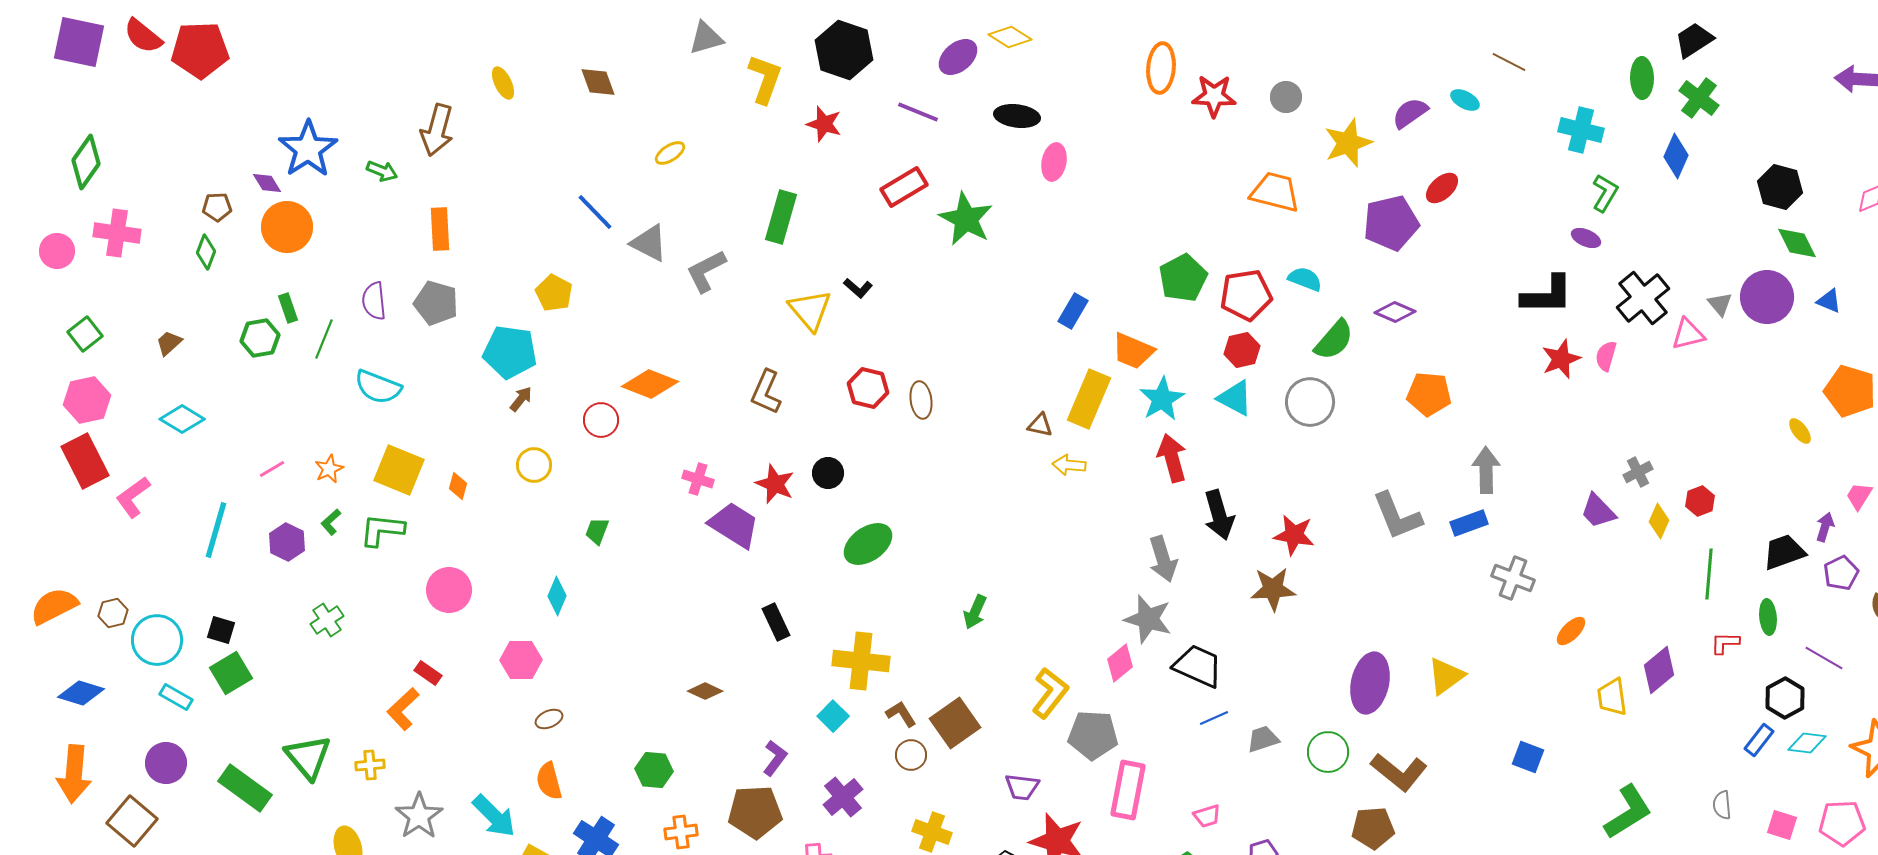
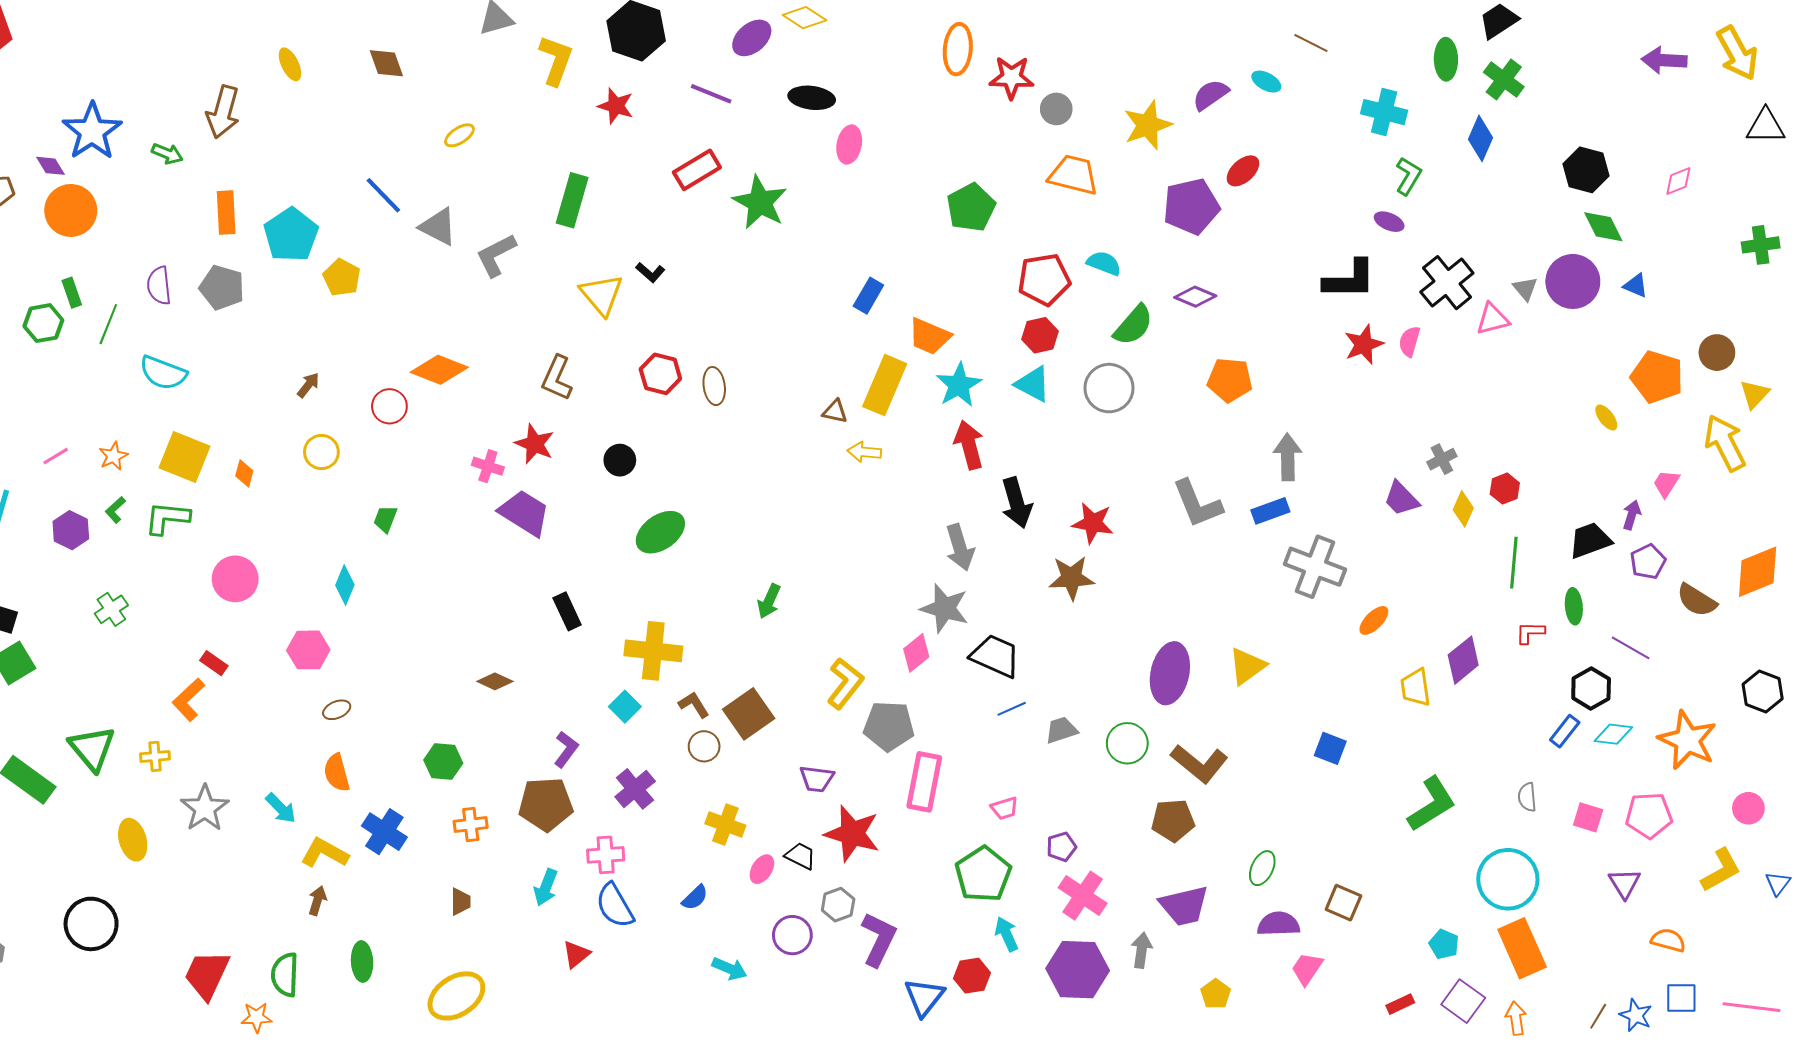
gray circle: (1286, 97) -> (1056, 109), moved
green pentagon: (1183, 278) -> (971, 207), moved
cyan pentagon: (510, 352) -> (291, 235), moved, turned 30
red star: (775, 484) -> (535, 444), moved
gray cross: (1513, 578) -> (1315, 567), size x1.4
cyan arrow: (494, 816) -> (281, 808), size x0.7

